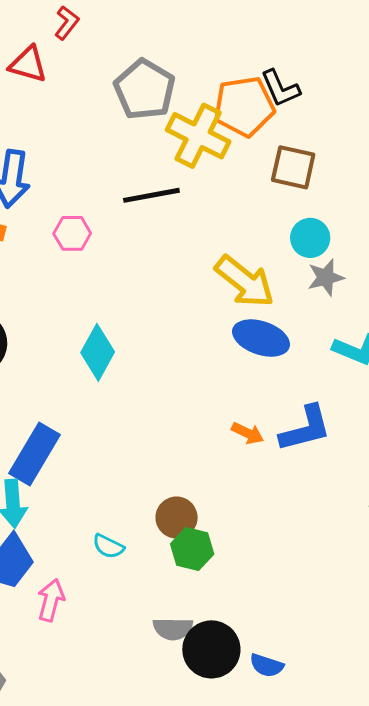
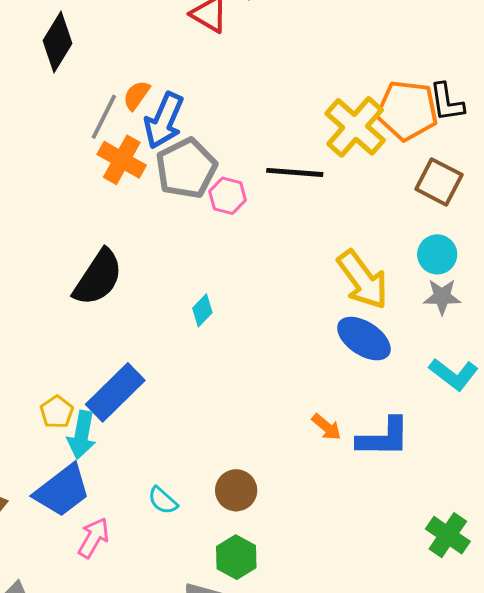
gray pentagon: (145, 89) -> (186, 168), moved
pink hexagon: (72, 233) -> (228, 196), moved
cyan diamond: (98, 352) -> (202, 310), size x0.6
green hexagon: (192, 549) -> (236, 557), moved

